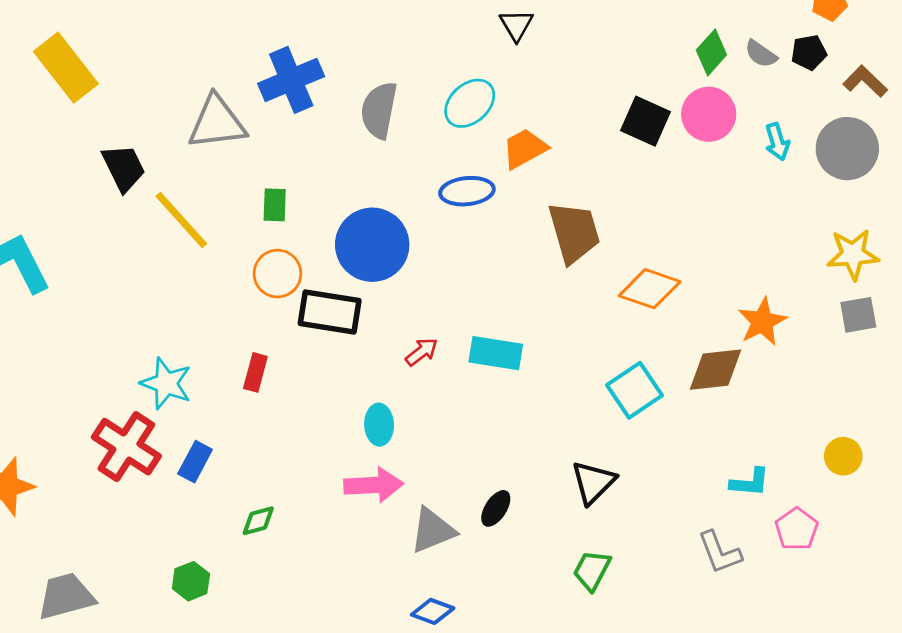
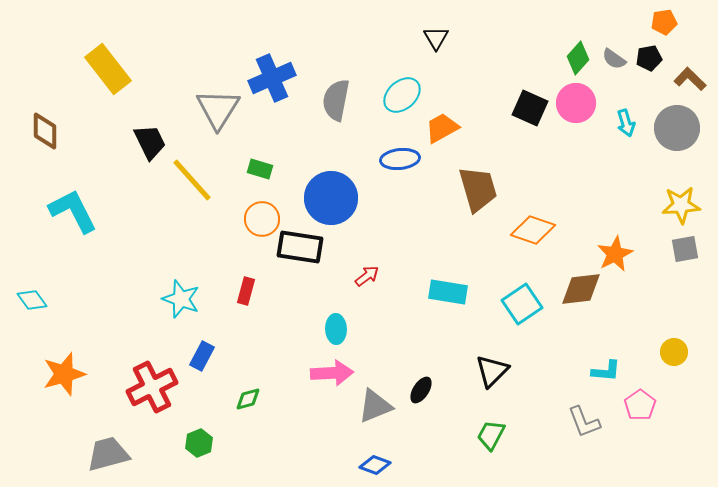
gray triangle: (217, 122) -> (218, 109), turned -51
green rectangle: (275, 205) -> (260, 169), turned -75
cyan rectangle: (496, 353) -> (448, 292), moved
red cross: (126, 447) -> (152, 387), moved, turned 30

